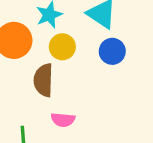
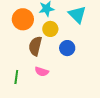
blue circle: (112, 51) -> (67, 48), moved

